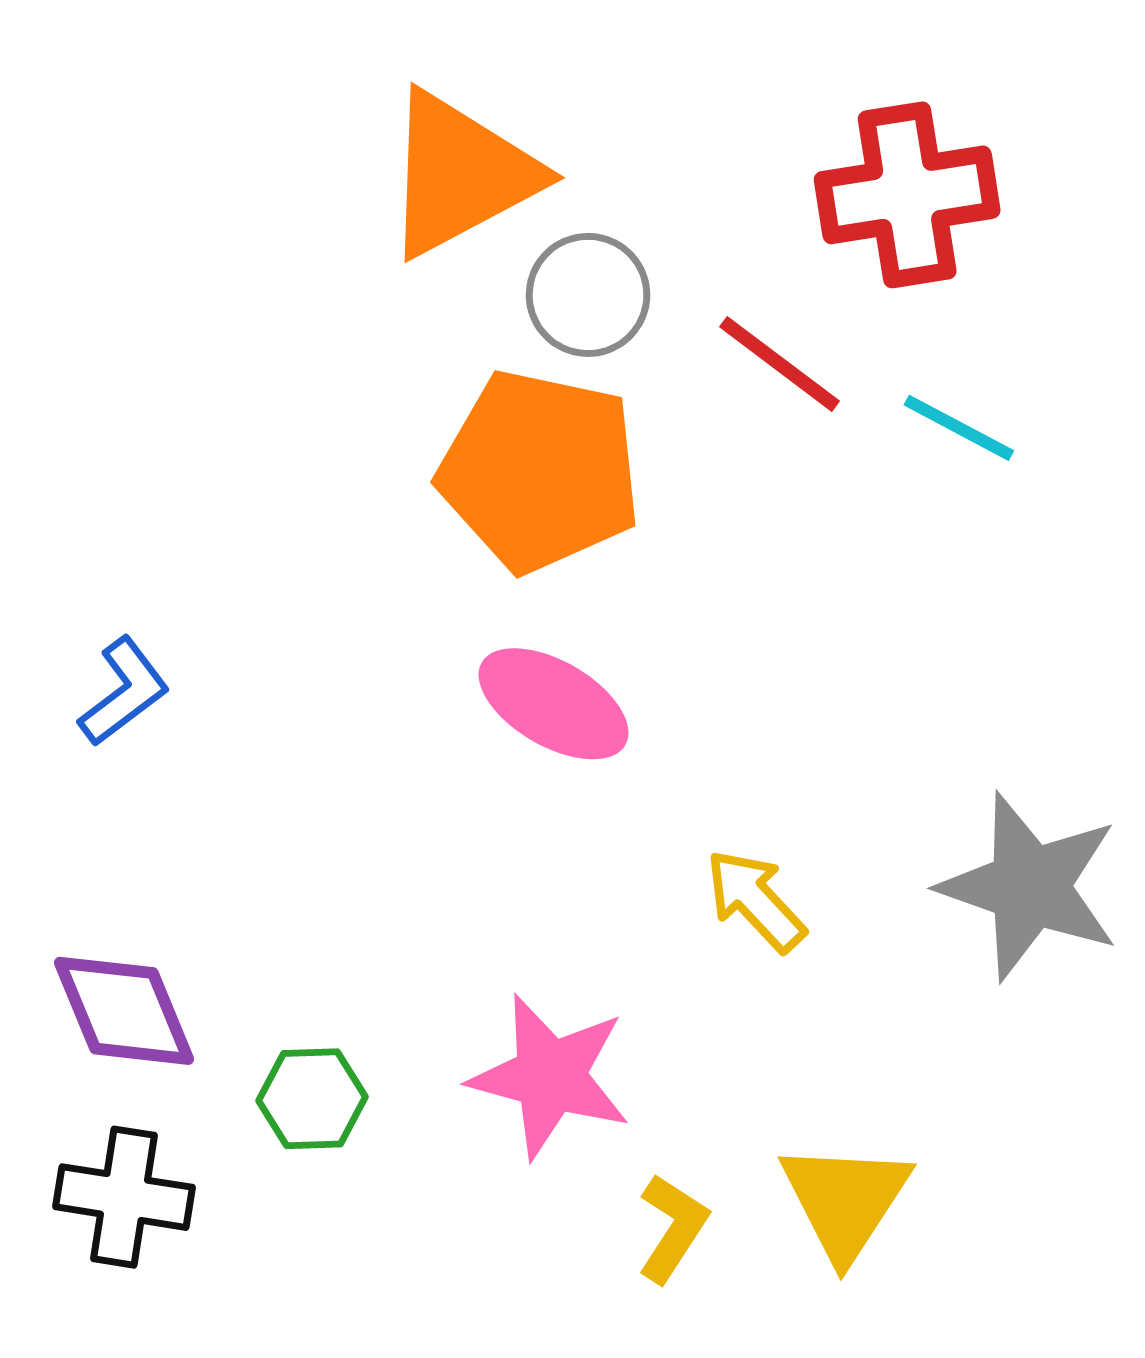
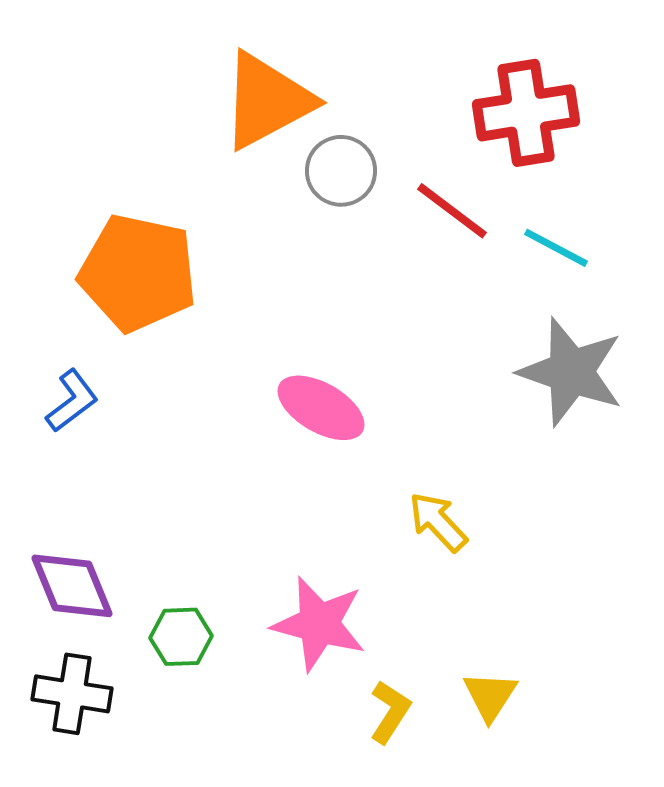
orange pentagon: (540, 471) -> (138, 273), moved
gray star: (1030, 887) -> (571, 372), moved
yellow triangle: (845, 1201) -> (490, 696), size x0.7

